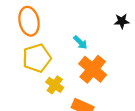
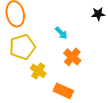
orange cross: (93, 69) -> (72, 57), size x0.7

